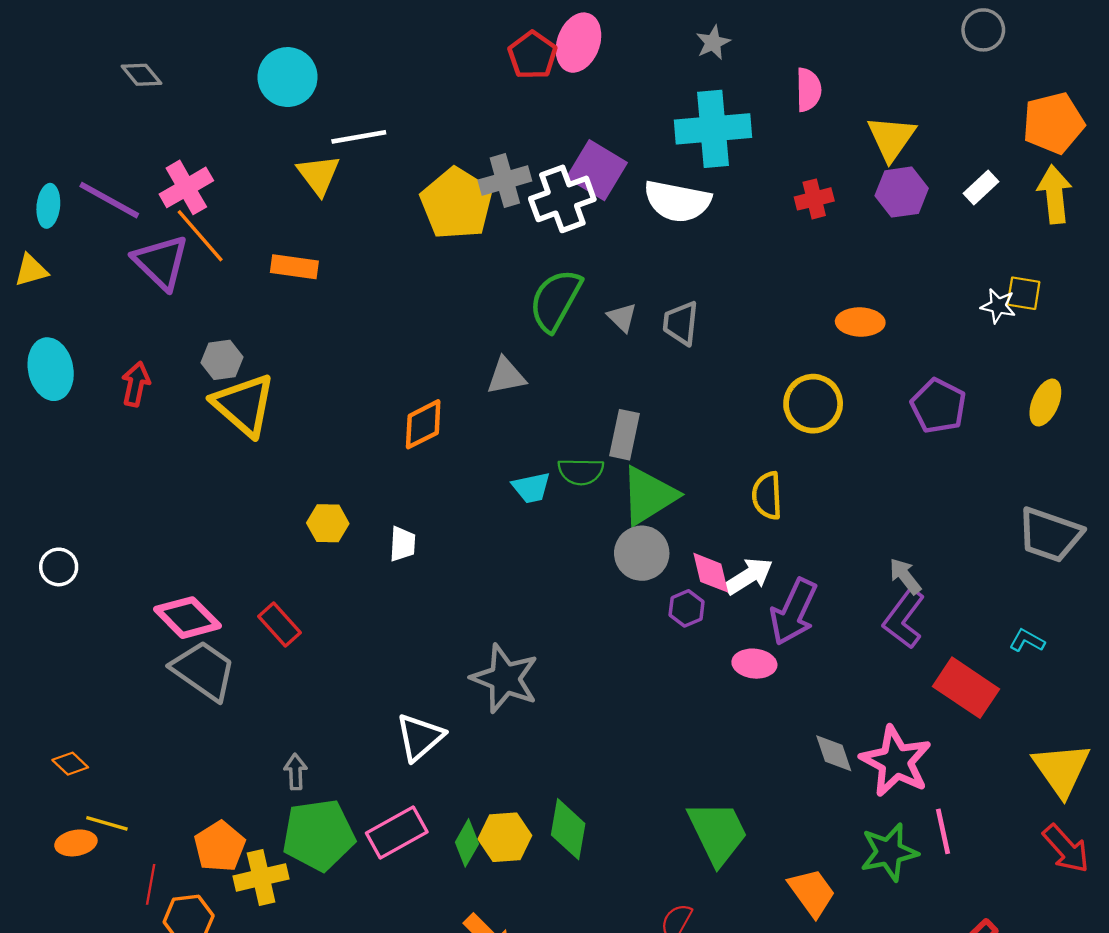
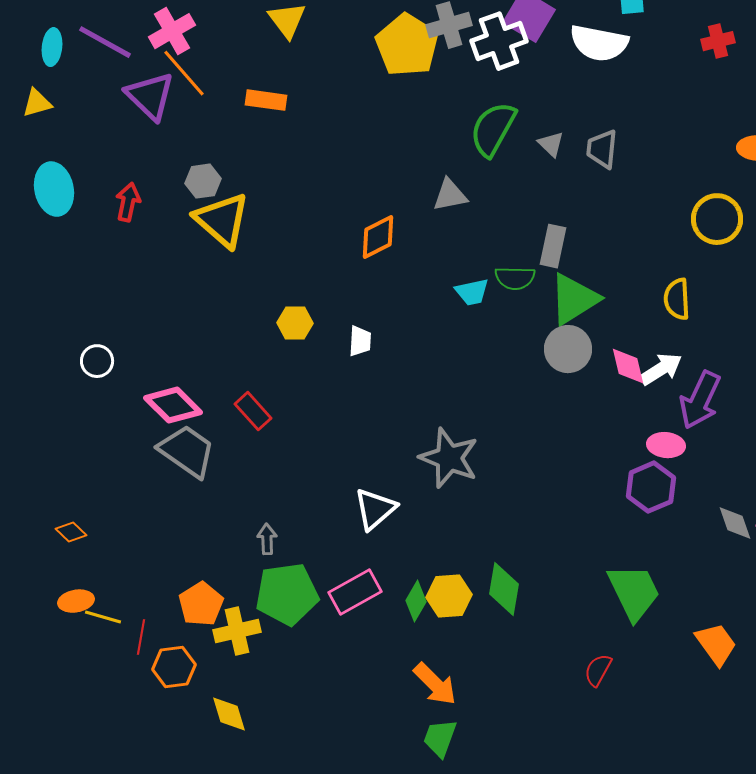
white circle: (59, 567) -> (97, 361), moved
purple hexagon: (687, 608) -> (651, 487), moved, size x1.6
yellow line: (107, 823) -> (103, 617), moved

